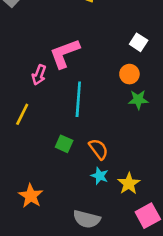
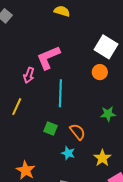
white square: (139, 42) -> (106, 47), size x1.6
green star: (138, 100) -> (108, 114), moved
cyan star: (100, 176) -> (68, 153), moved

